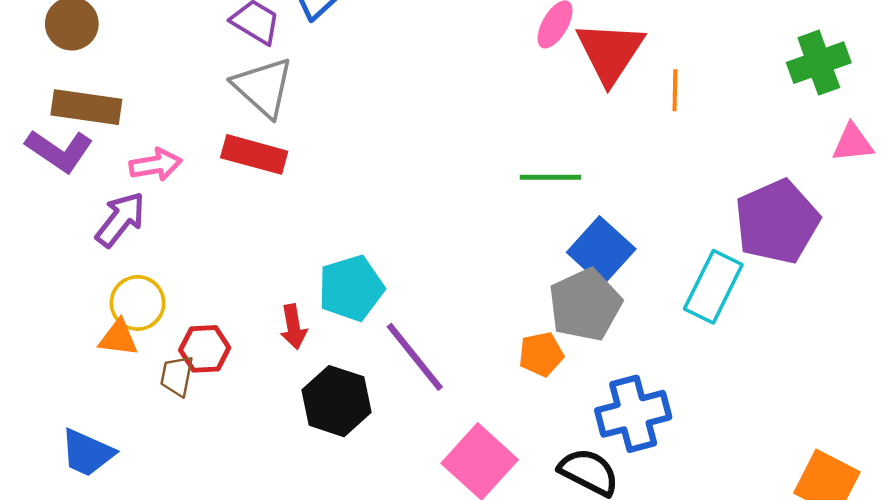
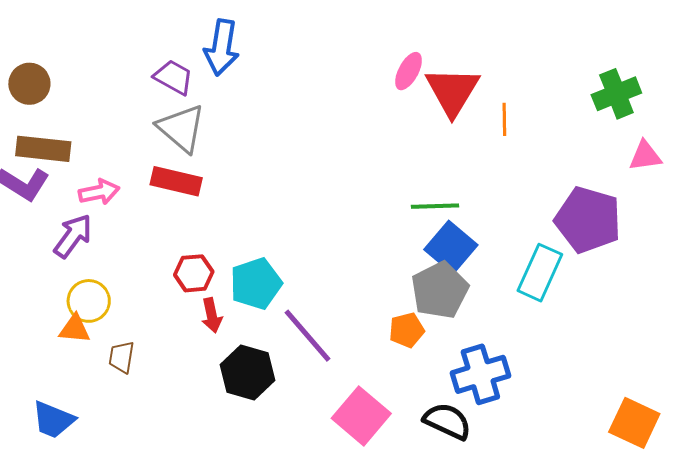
green line: (550, 177) -> (435, 206), moved
purple pentagon: (777, 222) -> (588, 220), turned -30
red hexagon: (205, 349) -> (194, 273), moved

